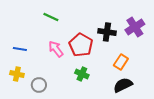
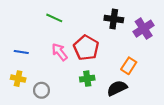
black cross: (107, 32) -> (114, 19), moved
green cross: (82, 74) -> (87, 79), turned -32
black semicircle: (123, 85) -> (117, 88), moved

